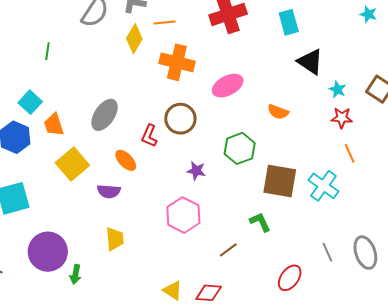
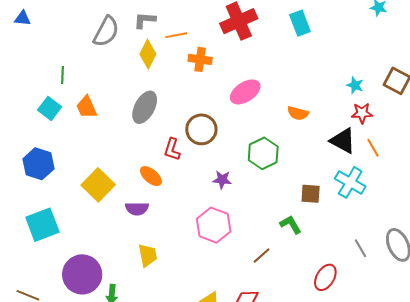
orange cross: (177, 62) -> (200, 59), moved, size x0.7
black triangle: (310, 62) -> (343, 141), moved
cyan square: (30, 102) -> (50, 108), moved
gray ellipse: (105, 115) -> (145, 107), moved
orange trapezoid: (54, 125) -> (87, 107), moved
brown square: (280, 181) -> (311, 194), moved, size x0.6

